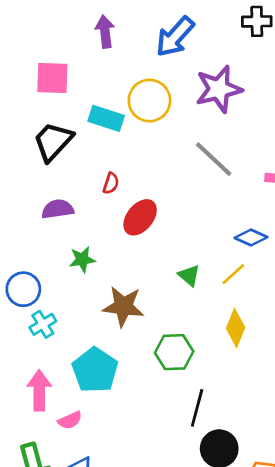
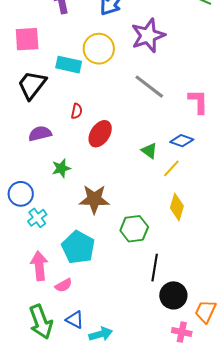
green triangle: (189, 275) -> (149, 151), moved

